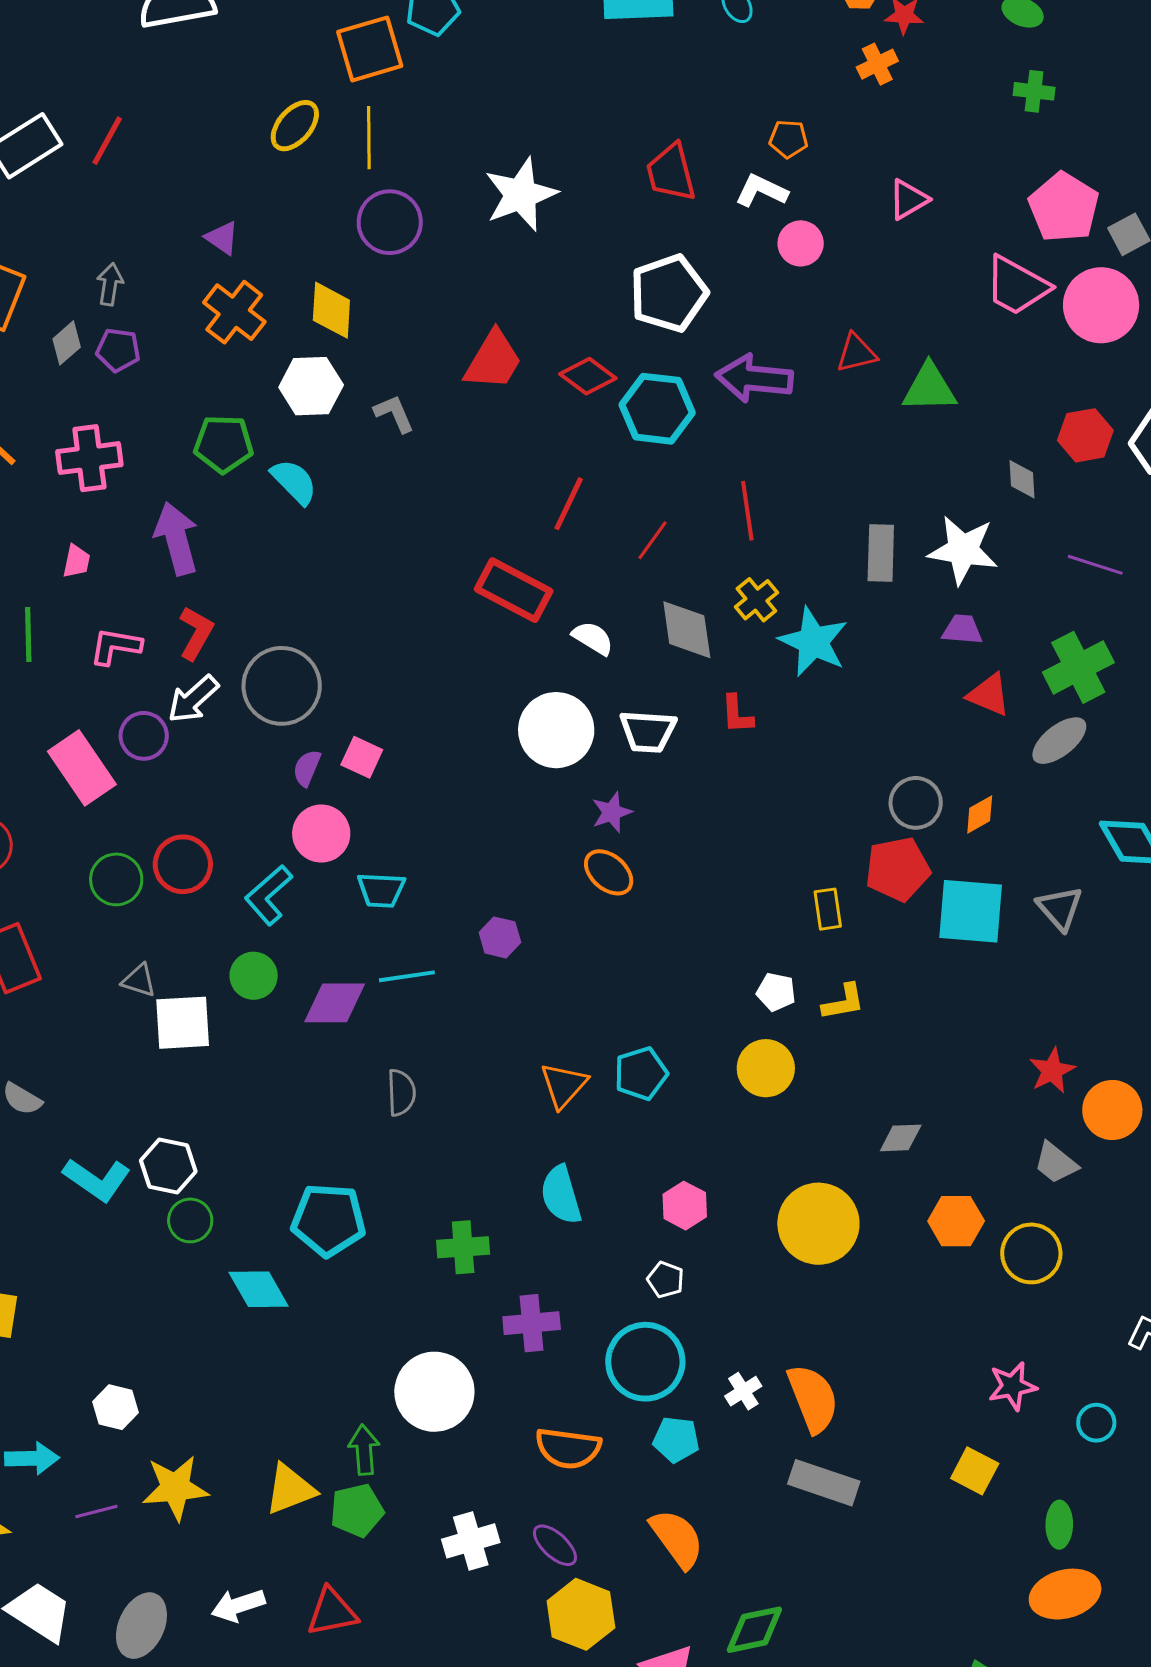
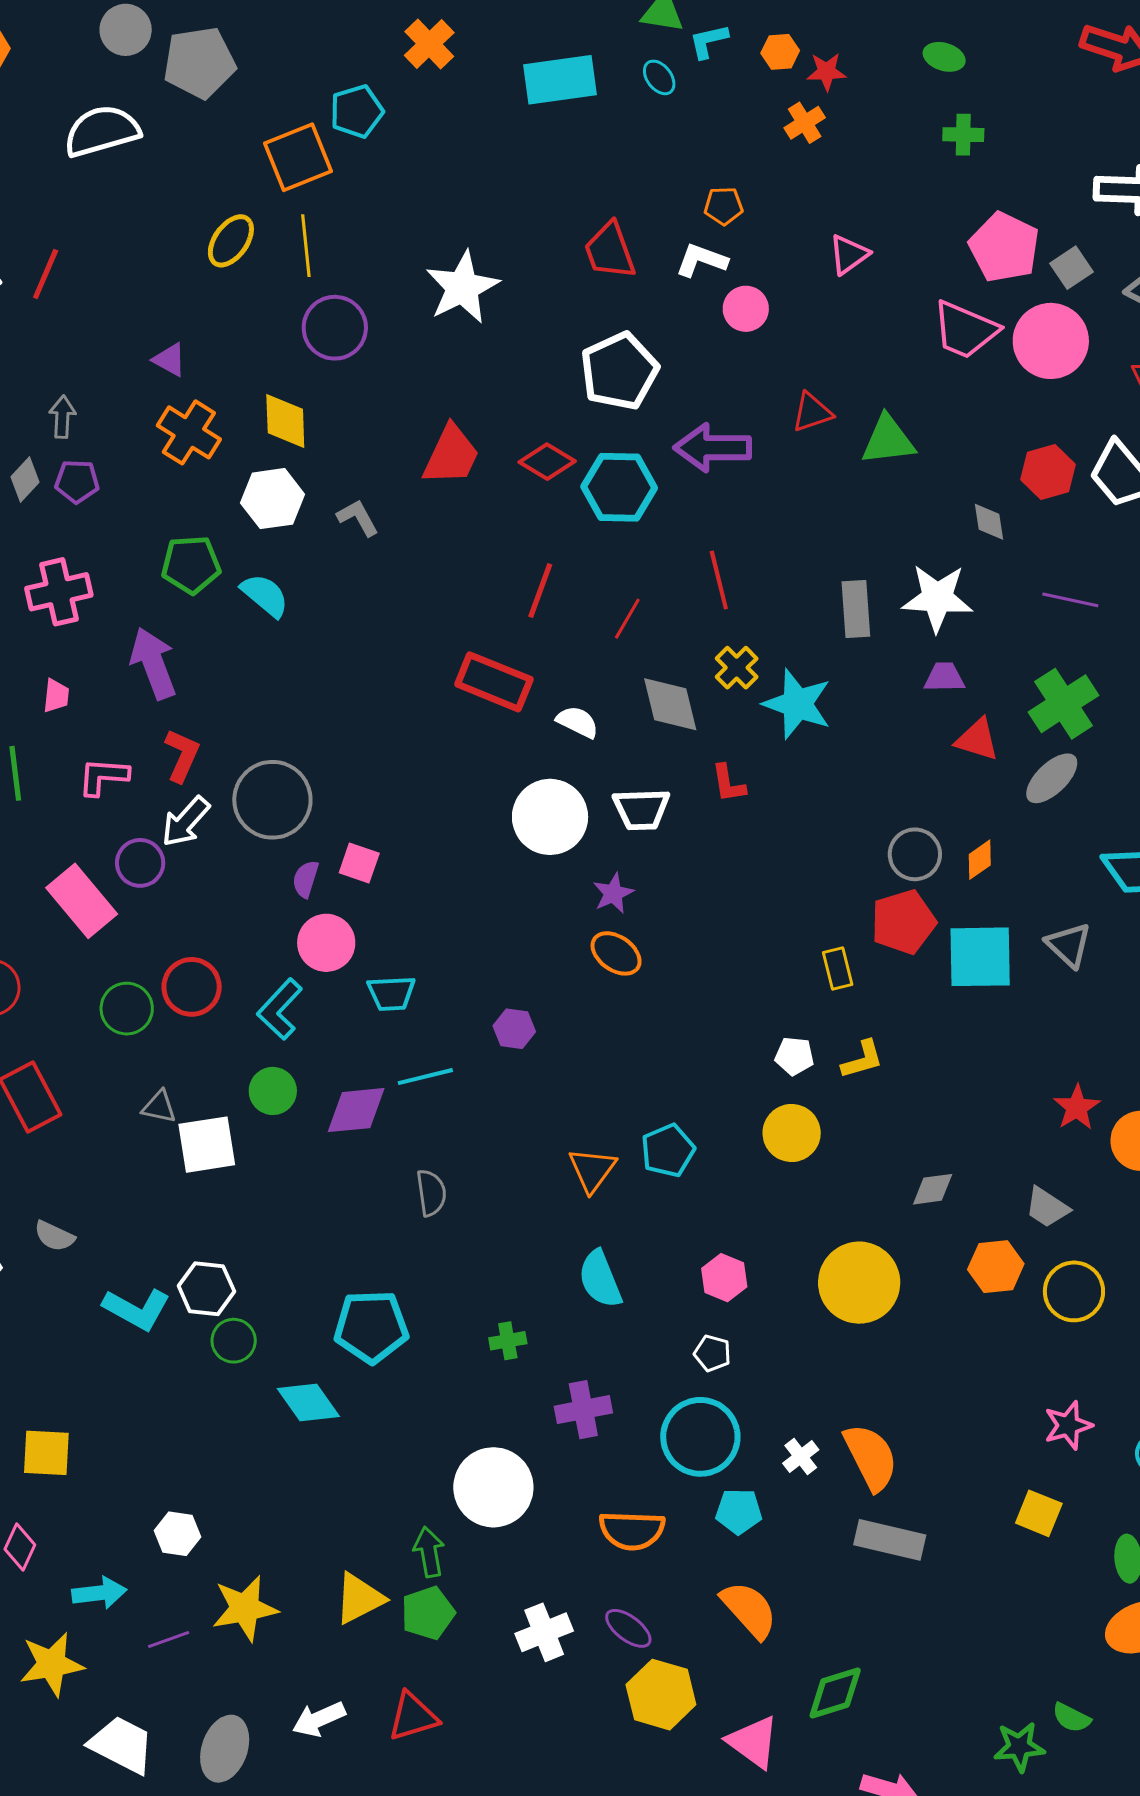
gray trapezoid: (1056, 1163) -> (1047, 1207), moved
green cross: (463, 1247) -> (508, 1341), size x0.7

